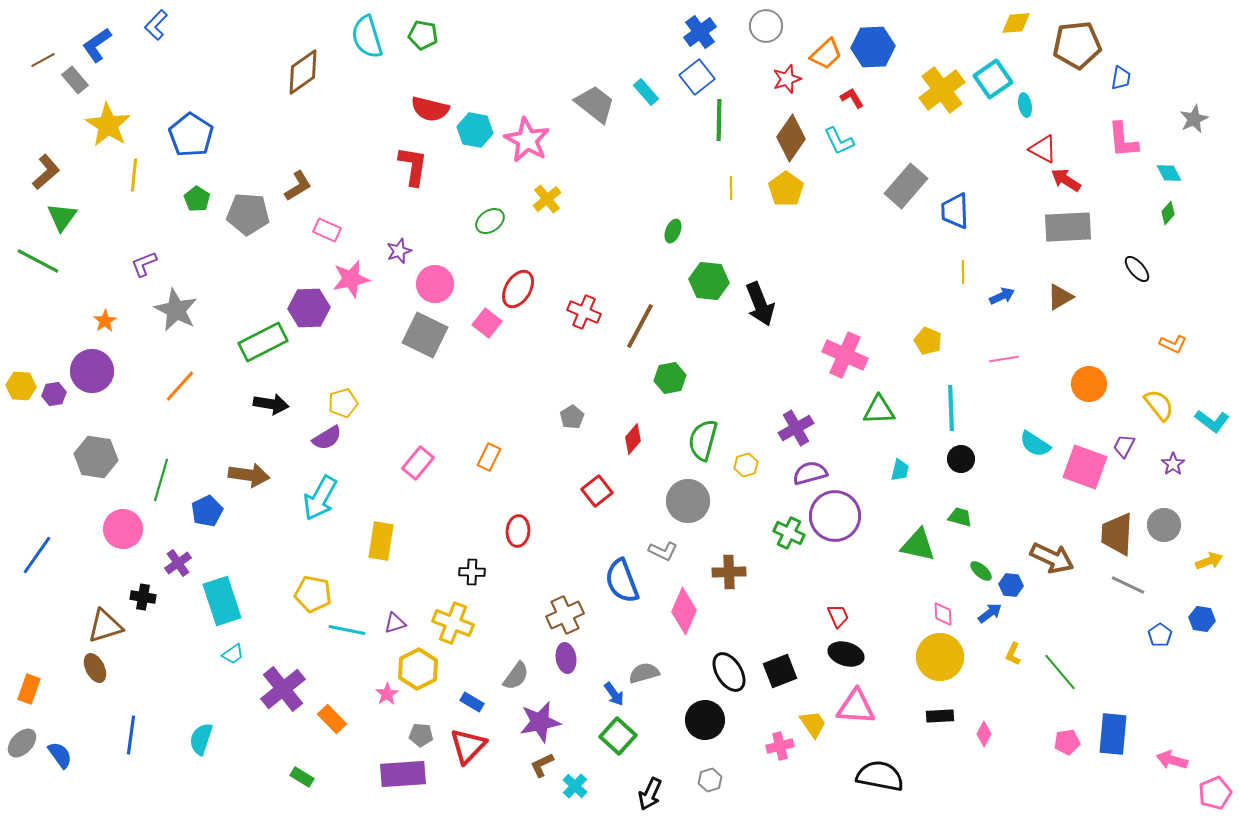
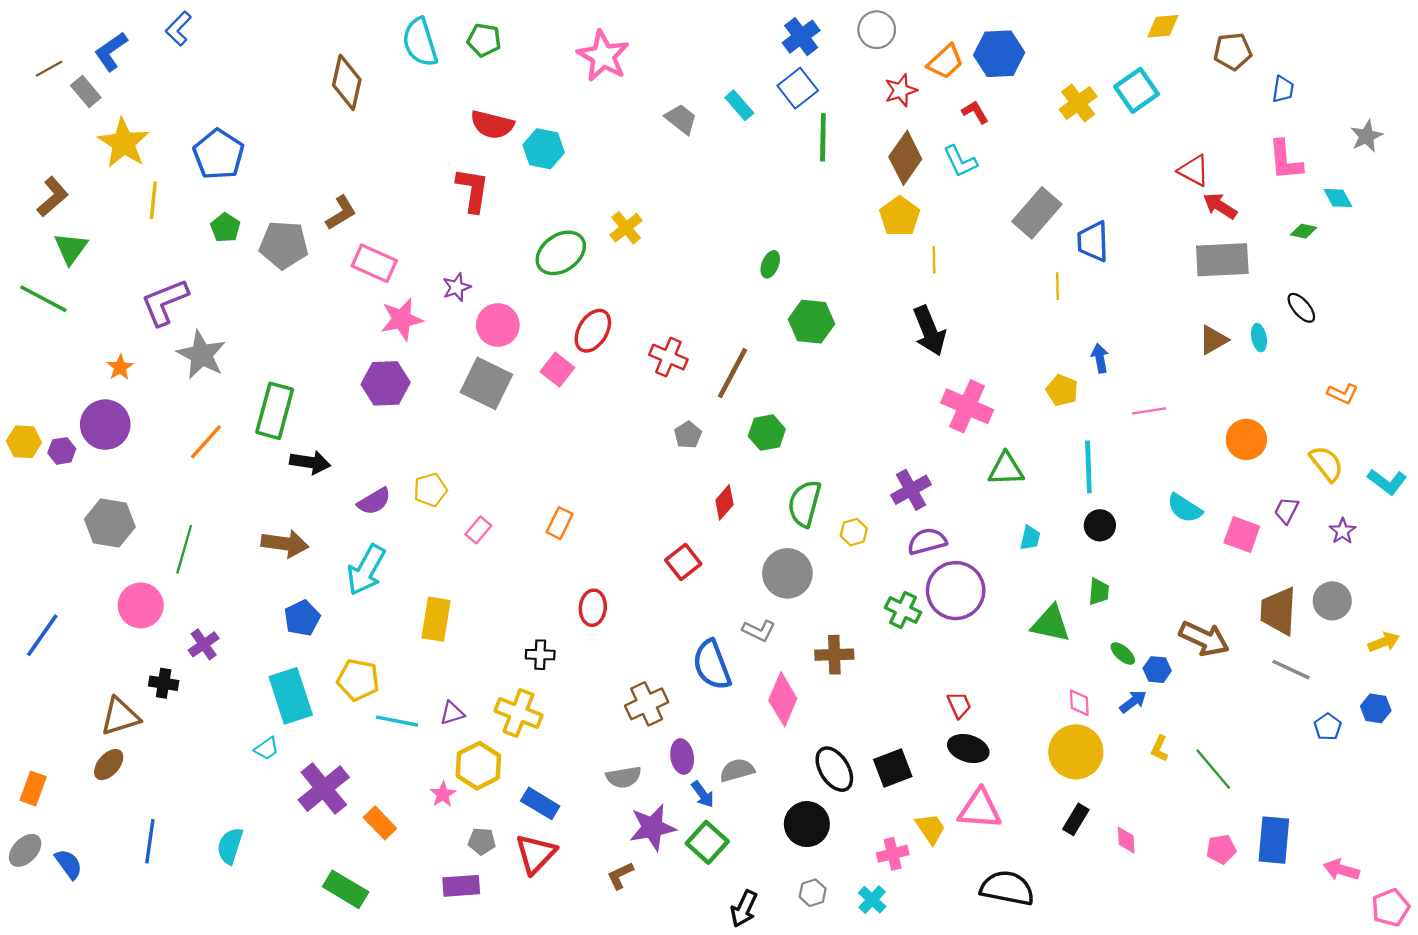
brown pentagon: (1077, 45) -> (1233, 51), size x0.7
brown diamond: (303, 72) -> (347, 82), turned -42
yellow cross: (942, 90) -> (1078, 103), size x0.7
gray trapezoid: (595, 104) -> (681, 119), size x0.7
cyan ellipse: (1025, 105) -> (1259, 338), moved
pink star: (527, 140) -> (603, 56), moved
yellow line: (731, 188) -> (934, 260), moved
green diamond: (1168, 213) -> (1304, 231), moved, turned 60
green ellipse: (490, 221) -> (561, 253), size x1.5
pink rectangle: (327, 230) -> (374, 263), size x1.4
purple L-shape: (144, 264) -> (165, 302), size x1.6
yellow line: (963, 272) -> (1058, 286), moved
blue arrow: (1002, 296) -> (1100, 358), moved, turned -75
black arrow: (760, 304) -> (929, 331), moved
purple hexagon: (309, 308) -> (386, 383), moved
green rectangle: (263, 342) -> (275, 411), moved, turned -48
yellow pentagon: (343, 403) -> (430, 490), moved
gray pentagon: (572, 417) -> (688, 435), moved
pink rectangle: (418, 463) -> (478, 530), size x0.7
pink square: (1085, 467) -> (1242, 534), size x0.7
blue pentagon: (207, 511) -> (302, 618), moved
green trapezoid: (960, 517) -> (1099, 592), turned 80
cyan rectangle: (222, 601) -> (291, 696), moved
purple ellipse: (566, 658) -> (682, 757), moved
brown ellipse: (95, 668) -> (109, 765), turned 68
gray semicircle: (516, 676) -> (624, 777), moved, turned 44
blue rectangle: (472, 702) -> (540, 803), size x1.4
black rectangle: (940, 716) -> (1076, 819), turned -56
purple star: (540, 722) -> (652, 827), moved
pink diamond: (984, 734) -> (1126, 840), turned -30
purple rectangle: (403, 774) -> (461, 886), size x0.7
green rectangle: (302, 777) -> (346, 889), size x1.6
cyan cross: (575, 786) -> (872, 900), moved

